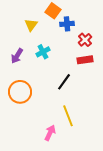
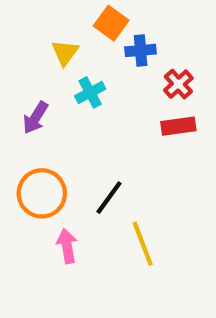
cyan cross: (43, 52) -> (90, 92), moved
black line: (64, 82) -> (109, 198), moved
pink arrow: (50, 133) -> (67, 246), moved, turned -35

